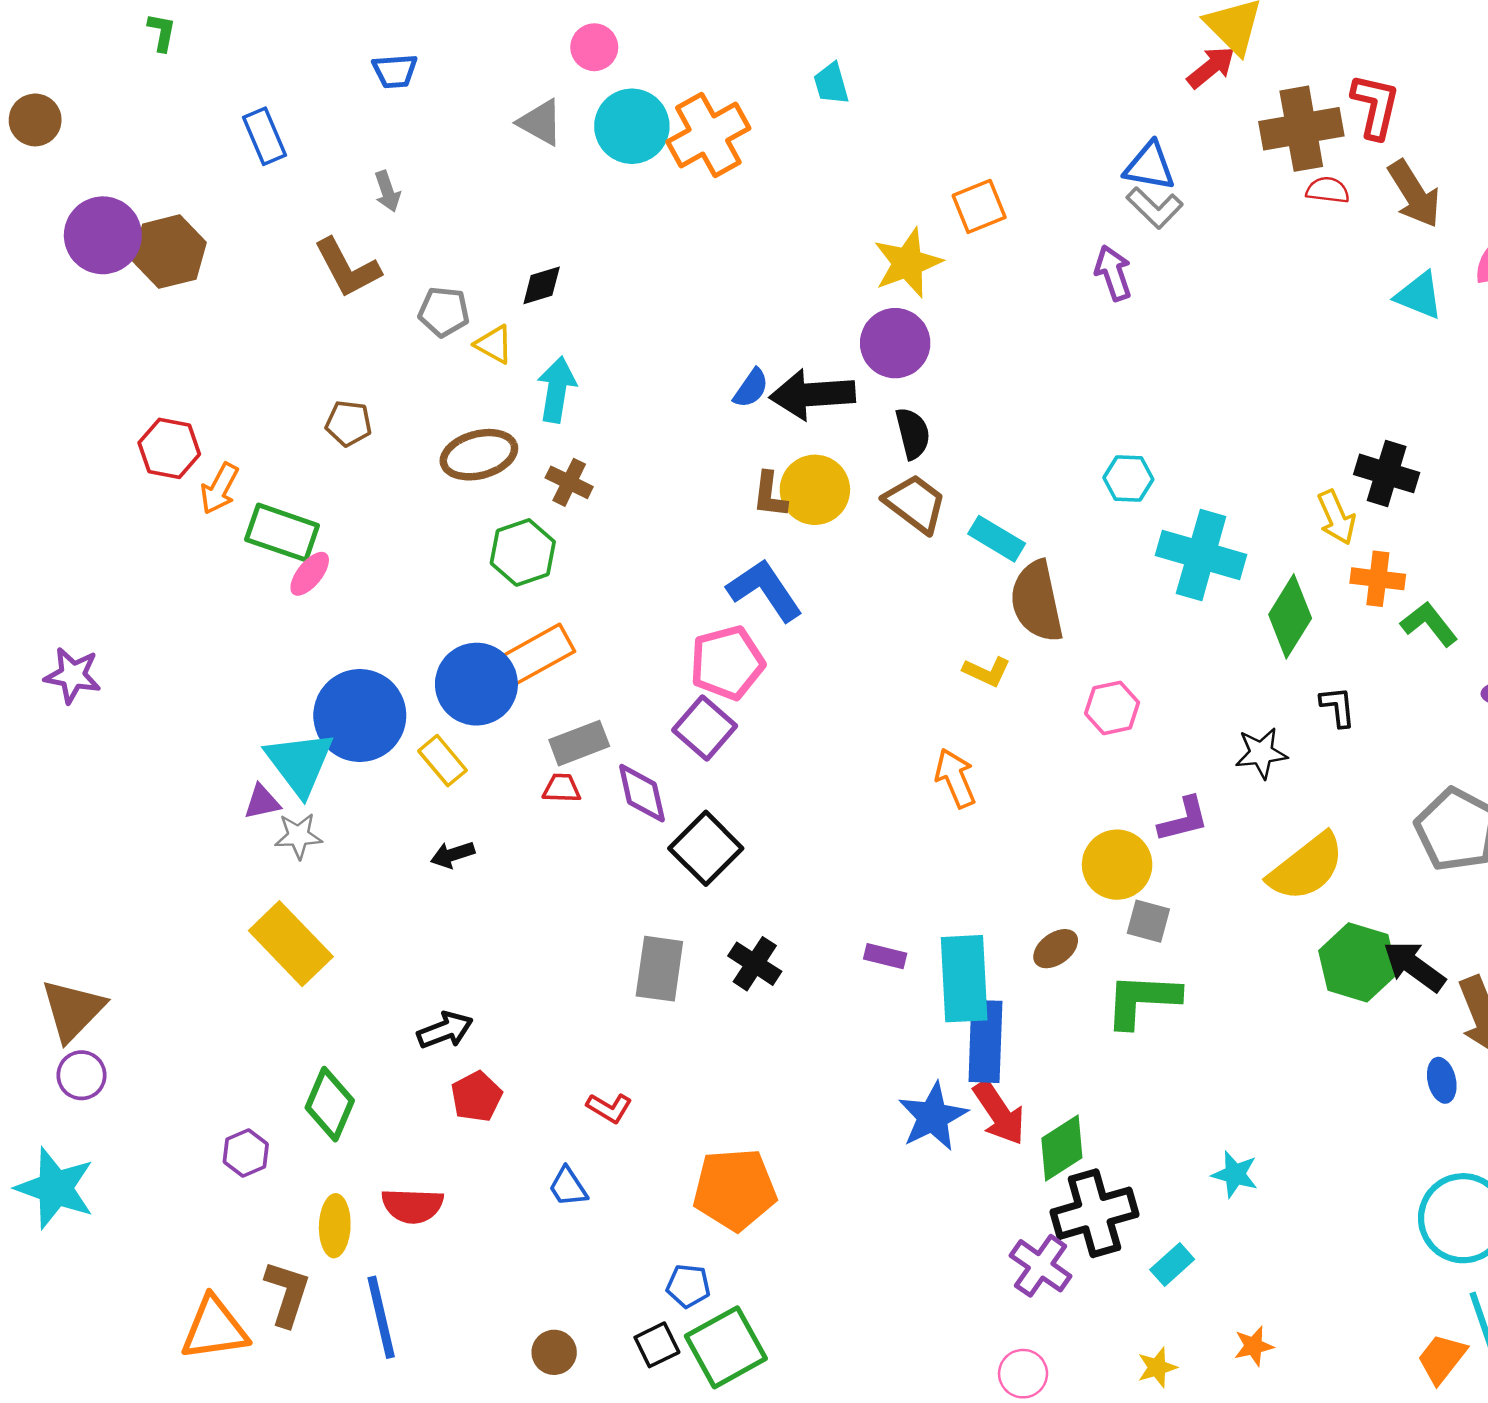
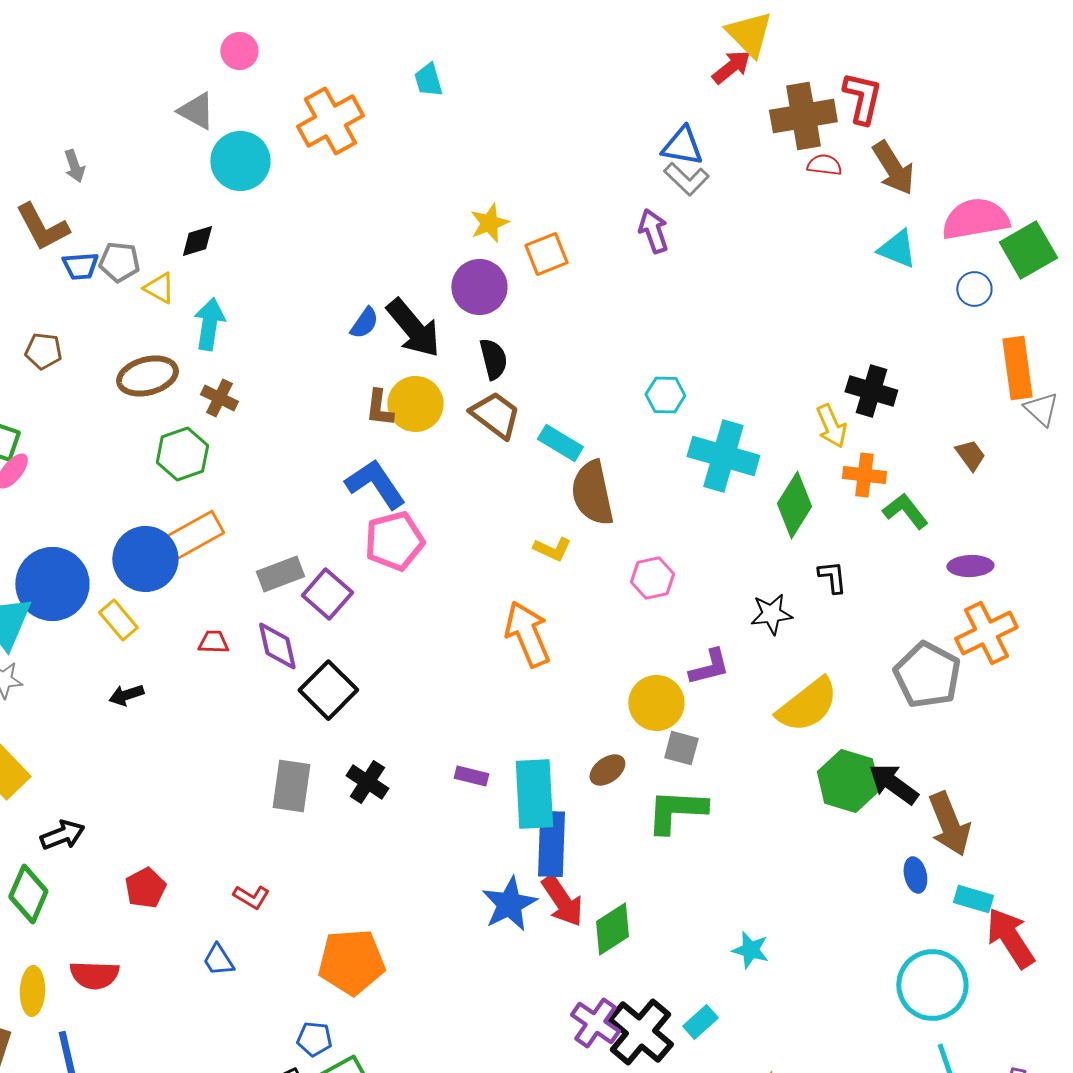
blue trapezoid: (395, 71) -> (80, 266), moved
cyan circle: (632, 126) -> (240, 161), moved
orange square: (979, 206) -> (546, 254), moved
yellow star: (908, 263) -> (489, 223), size x0.7
black arrow: (812, 395) -> (413, 328), turned -126
pink pentagon: (727, 663) -> (394, 541), moved
gray rectangle: (579, 743) -> (280, 574), moved
orange arrow: (955, 778) -> (527, 634), size x1.4
black arrow: (445, 1030) -> (62, 835), moved
black cross: (1094, 1213) -> (640, 1032), moved, turned -34

